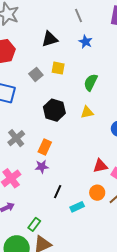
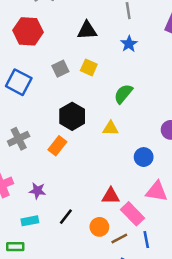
orange rectangle: (45, 147) -> (57, 146), moved
purple star: (42, 167) -> (37, 191), moved
black line: (58, 192) -> (66, 217), moved
cyan rectangle: (77, 207) -> (30, 221), moved
green rectangle: (34, 224) -> (15, 247), turned 40

